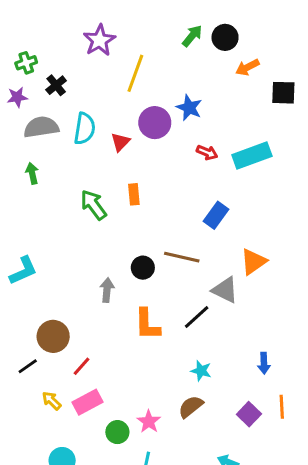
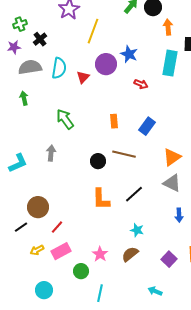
orange arrow: (247, 67) -> (168, 27), turned 112
cyan rectangle: (252, 155) -> (170, 63), moved, turned -60
orange rectangle: (134, 194) -> (114, 121), moved
gray arrow: (107, 290) -> (51, 153), moved
gray triangle: (225, 290) -> (172, 183), moved
blue arrow: (264, 363) -> (179, 215), moved
yellow arrow: (52, 401) -> (37, 250), turned -72
pink star: (149, 422) -> (100, 254), moved

